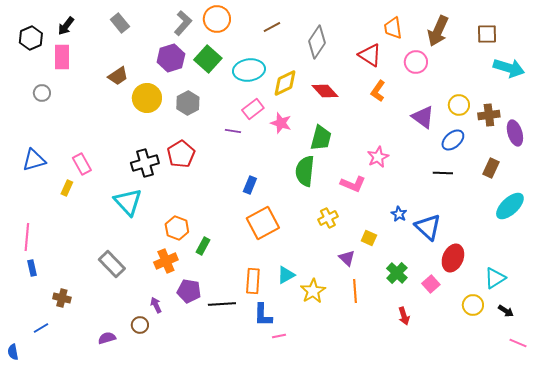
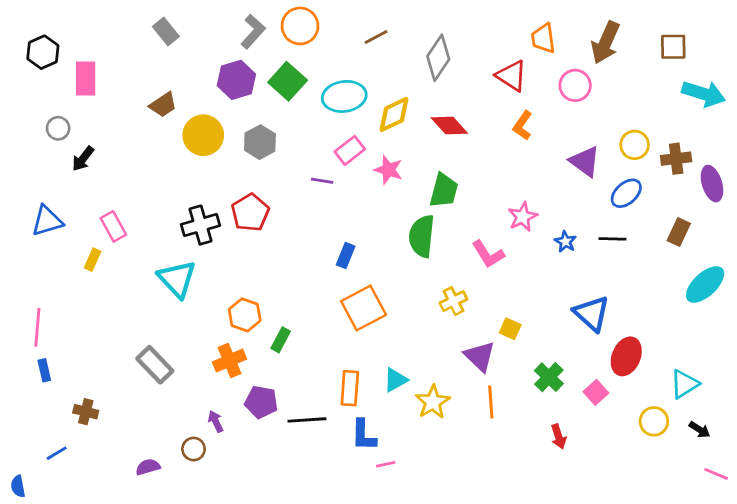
black arrow: (66, 26) -> (83, 159), moved
pink L-shape: (353, 184) -> (488, 254), turned 35
blue star: (399, 214) -> (565, 242), moved
purple triangle: (347, 258) -> (480, 356), size x1.4

